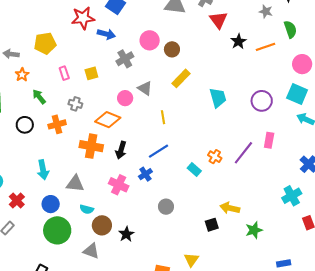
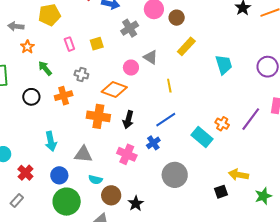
cyan rectangle: (194, 169) -> (202, 137), size x1.5
gray circle: (166, 207) -> (175, 175), size x1.6

